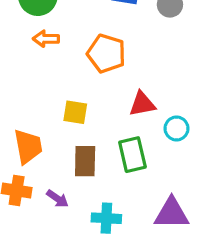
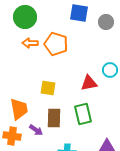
orange pentagon: (106, 53) -> (56, 44), moved
cyan circle: (176, 128) -> (110, 70), moved
purple arrow: (57, 199) -> (36, 130), moved

